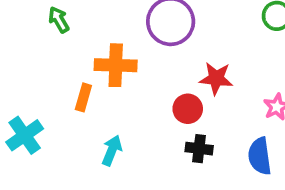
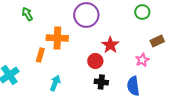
red star: (216, 78) -> (110, 45), turned 30

